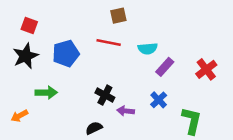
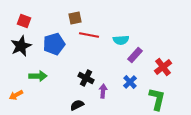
brown square: (118, 16) -> (75, 18), moved
red cross: (206, 69) -> (163, 67), moved
purple arrow: (126, 111) -> (103, 91), turned 88

